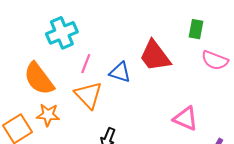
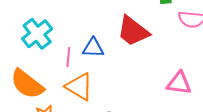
blue triangle: (120, 72) -> (93, 48), moved

